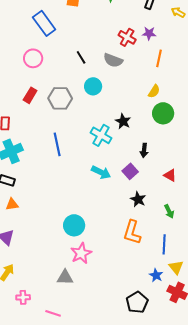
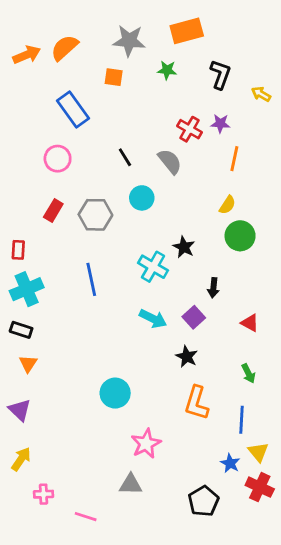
gray semicircle: (113, 60) -> (170, 161), turned -150
black star: (138, 199) -> (187, 357), moved
orange triangle: (12, 204) -> (28, 364), turned -48
pink star: (81, 253) -> (146, 444), moved
gray triangle: (65, 277) -> (131, 484), moved

